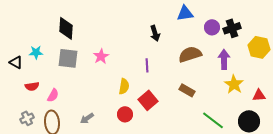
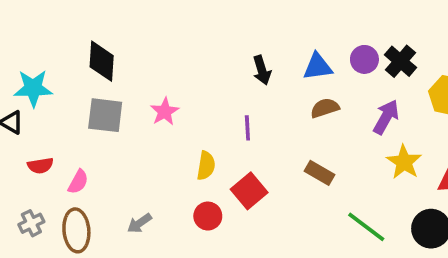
blue triangle: (185, 13) -> (318, 67), moved
black cross: (232, 28) -> (400, 61), turned -30
cyan star: (36, 52) -> (33, 88), moved, size x1.5
brown semicircle: (190, 54) -> (325, 108), size x0.7
purple arrow: (224, 59) -> (386, 117), turned 30

